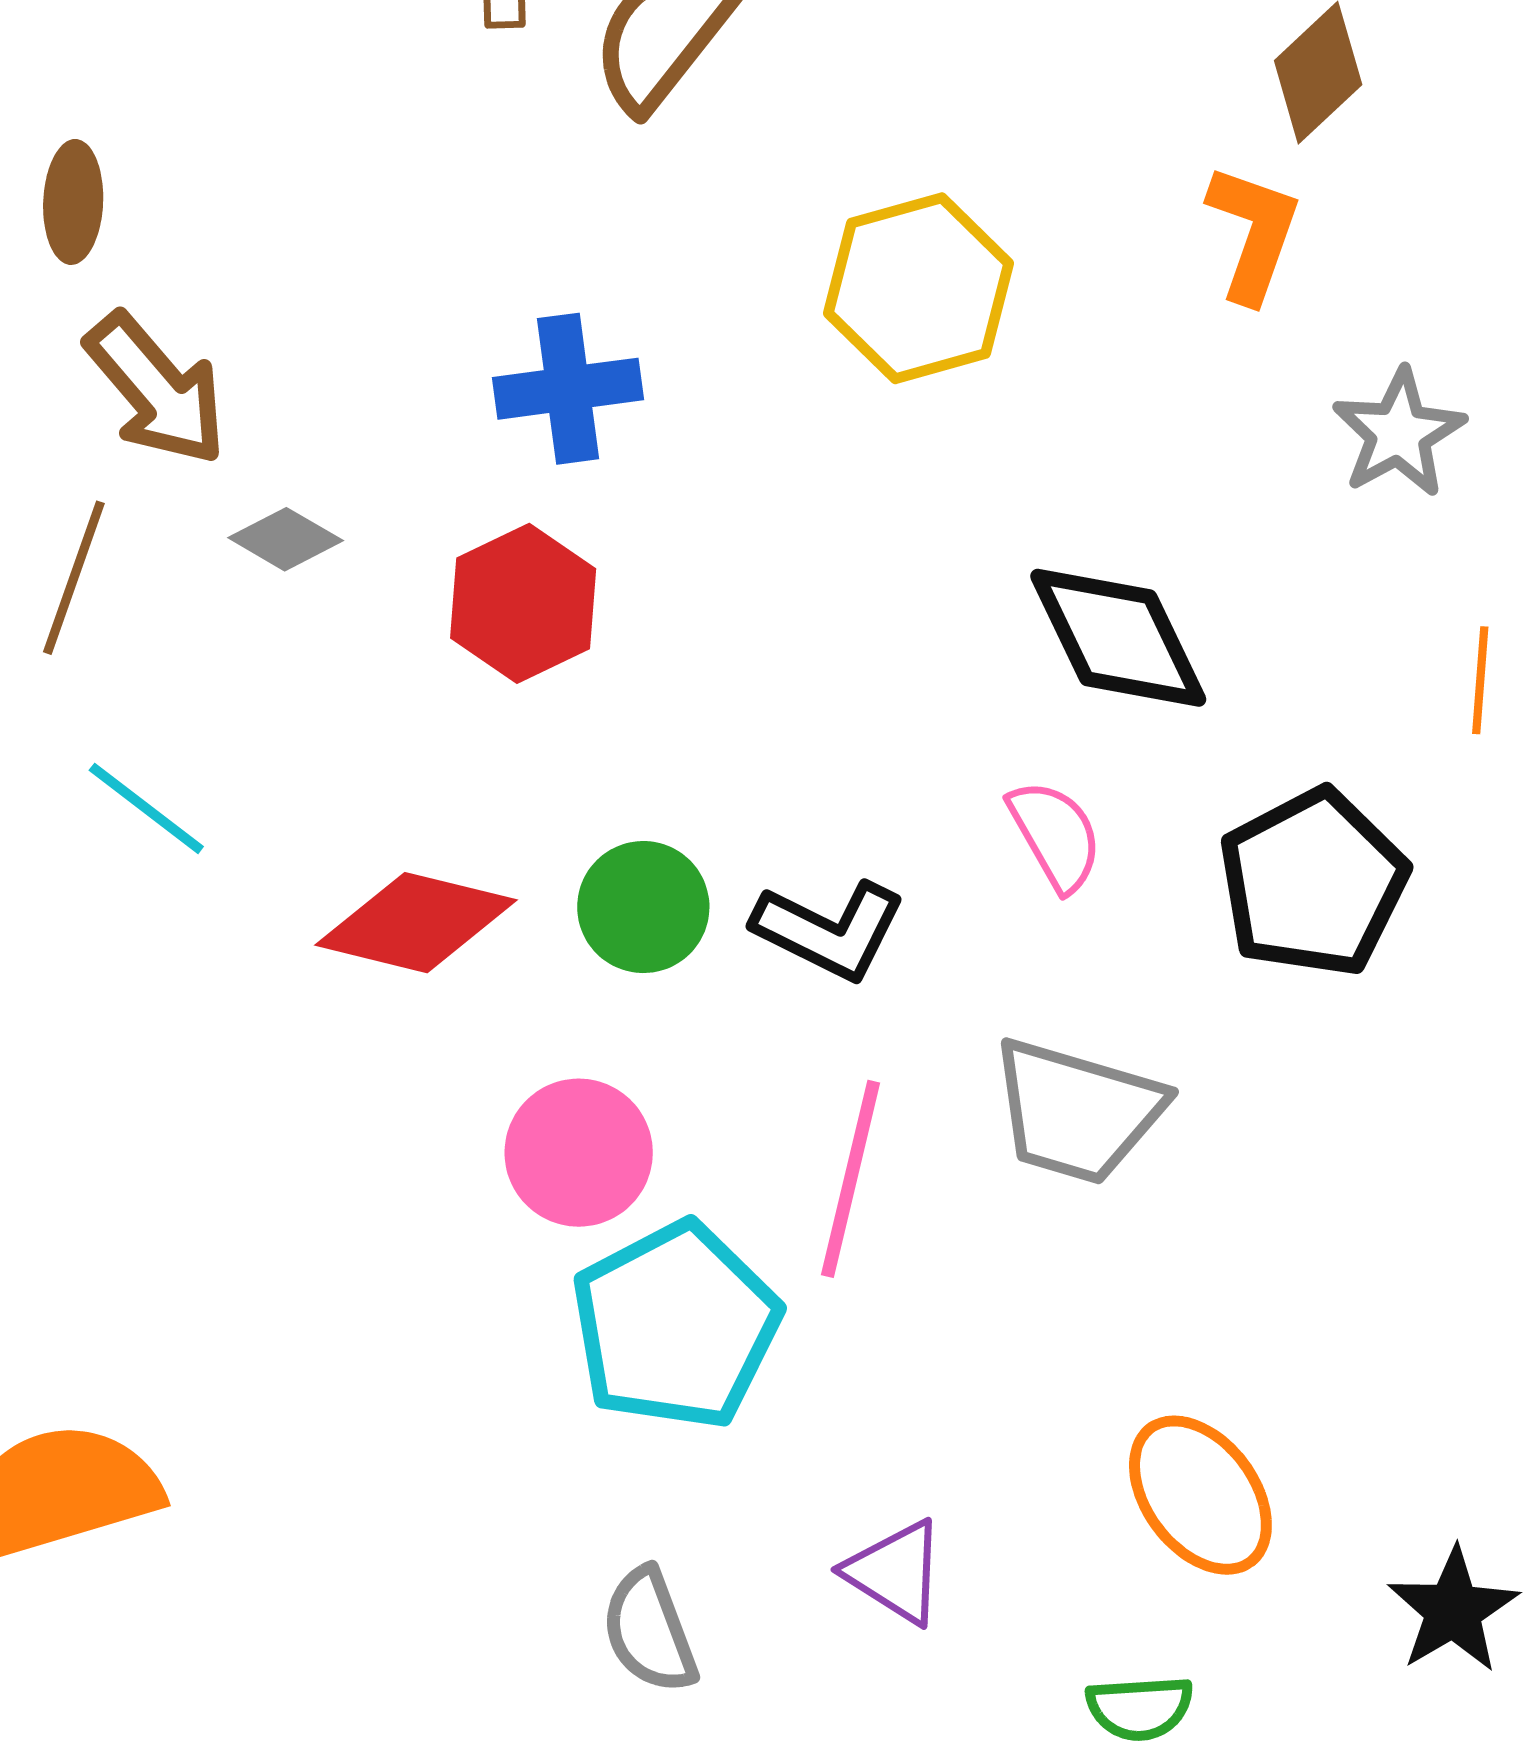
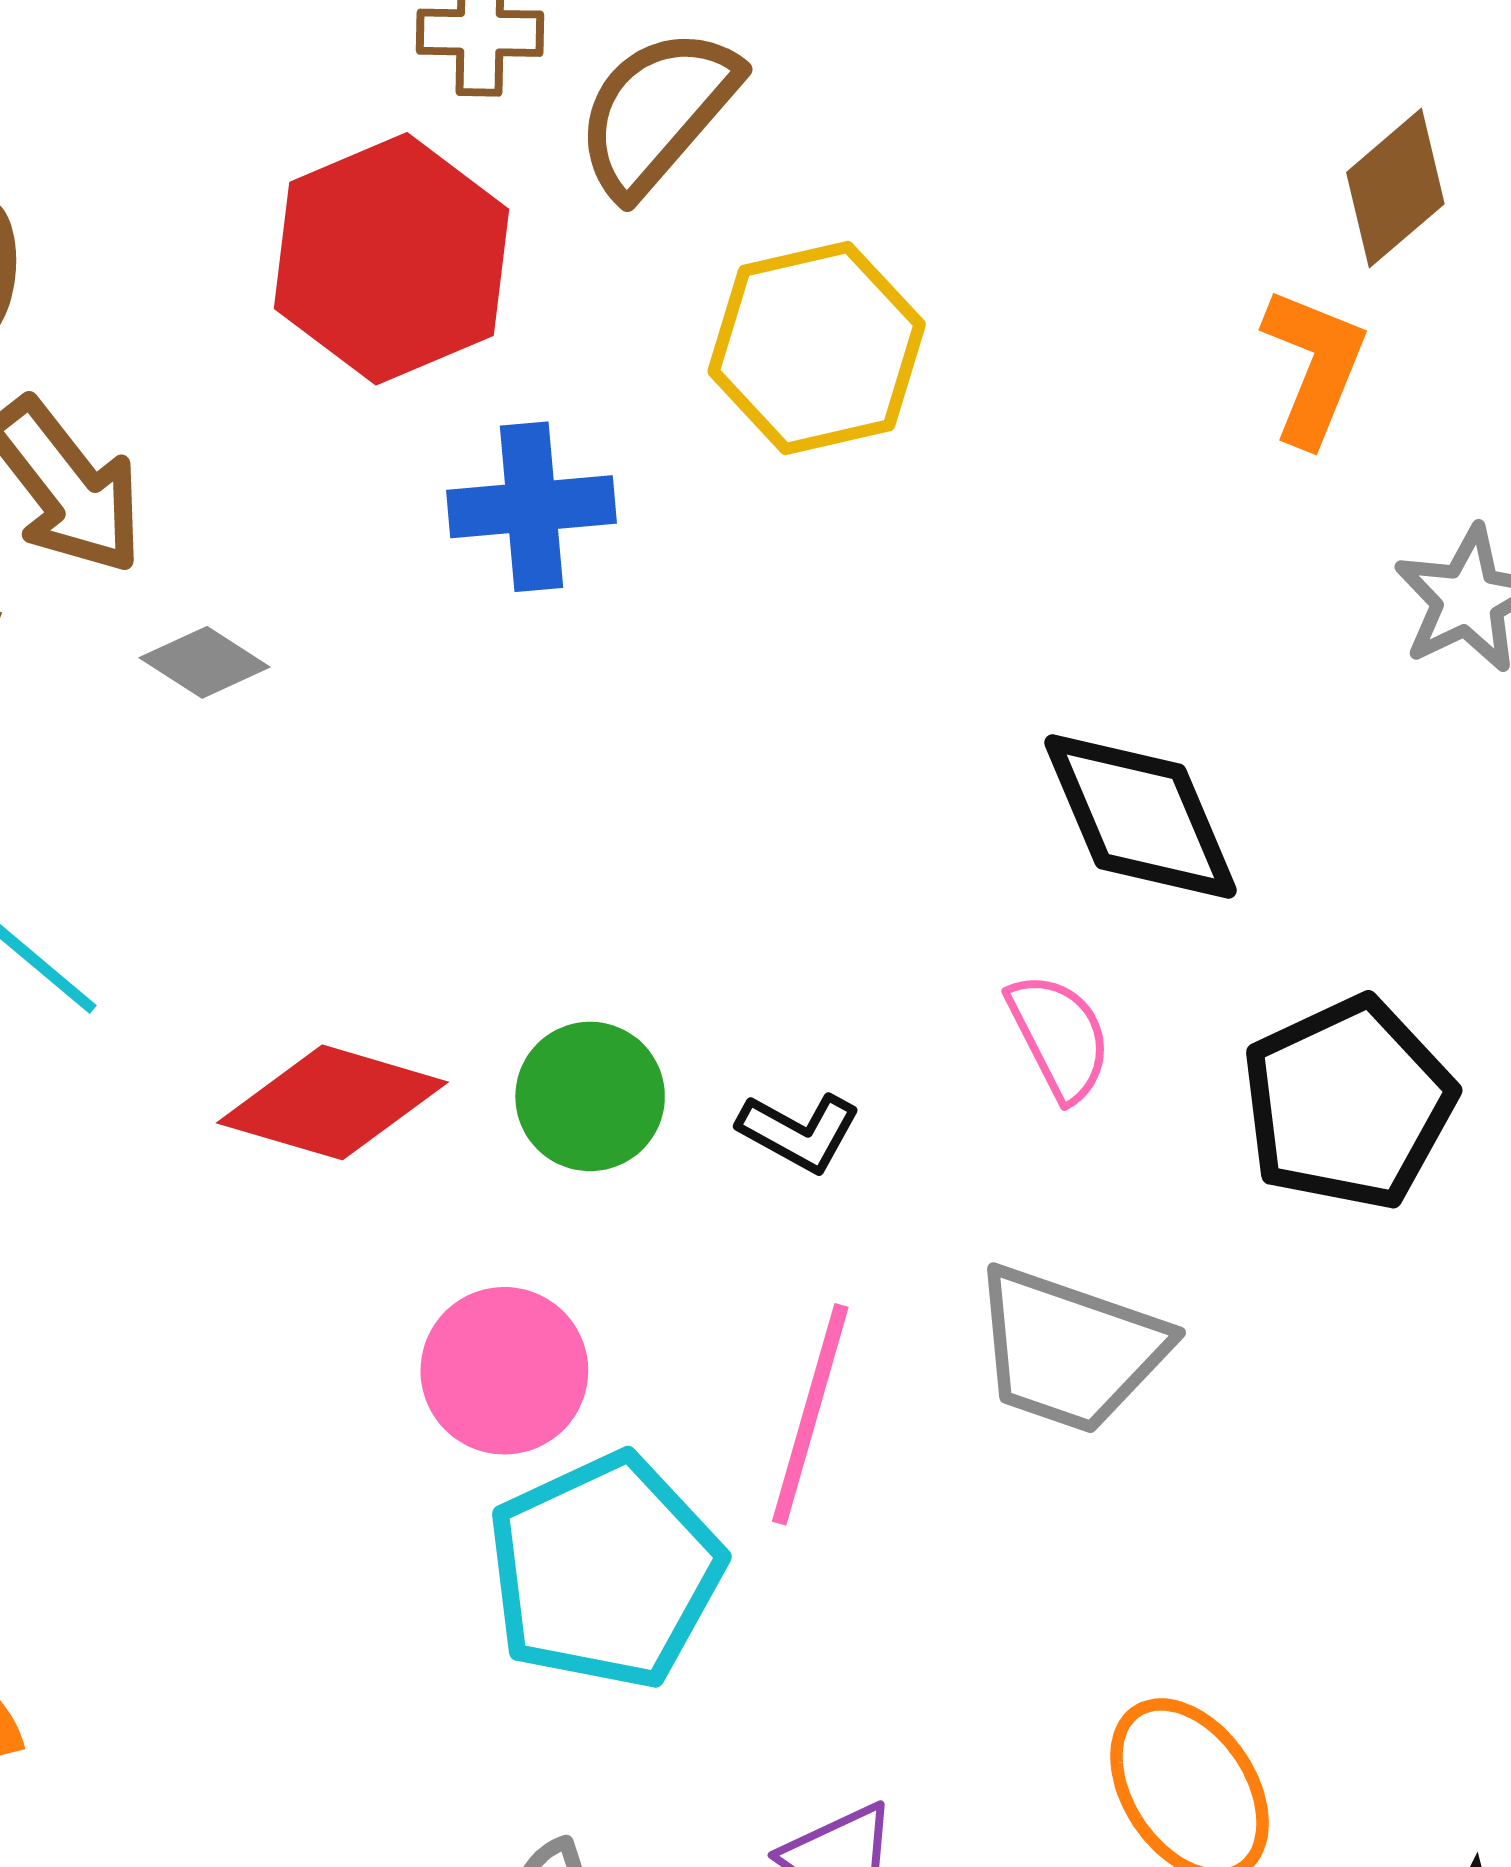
yellow hexagon: (919, 288) -> (817, 348), moved
red hexagon: (523, 603) -> (391, 259), moved, size x1.4
black L-shape: (829, 930) -> (799, 1132), size x0.7

